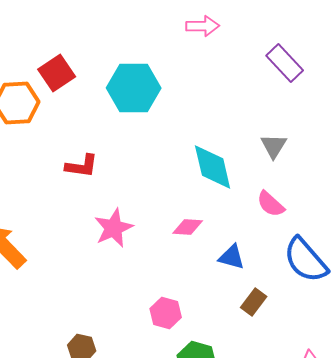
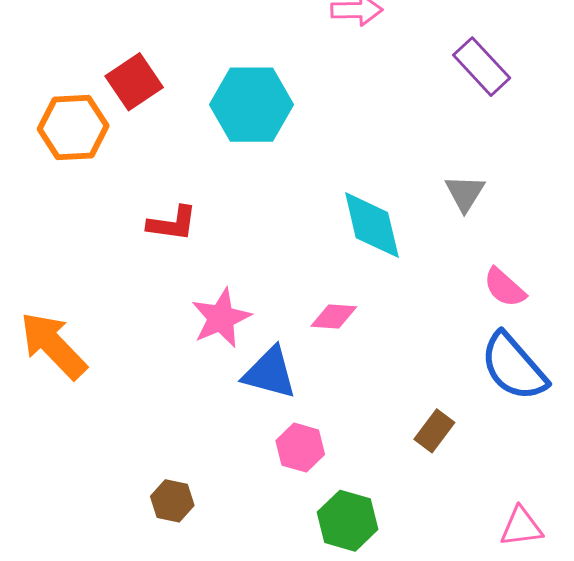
pink semicircle: (271, 204) -> (505, 288), moved
blue triangle: (232, 257) -> (270, 373), moved, size x1.4

